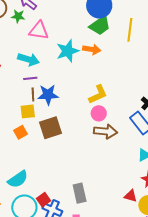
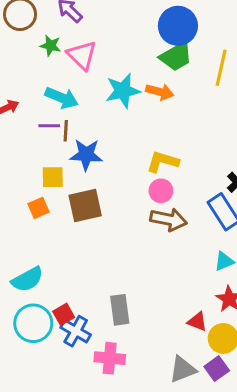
green star: (18, 16) -> (51, 46), moved
pink triangle: (39, 31) -> (82, 55), turned 30
purple line: (30, 78) -> (49, 126), moved
brown line: (33, 94) -> (66, 131), moved
yellow L-shape: (98, 94) -> (163, 162), turned -145

